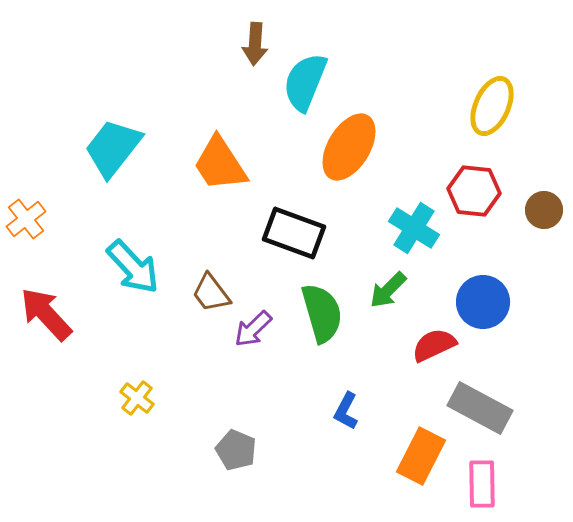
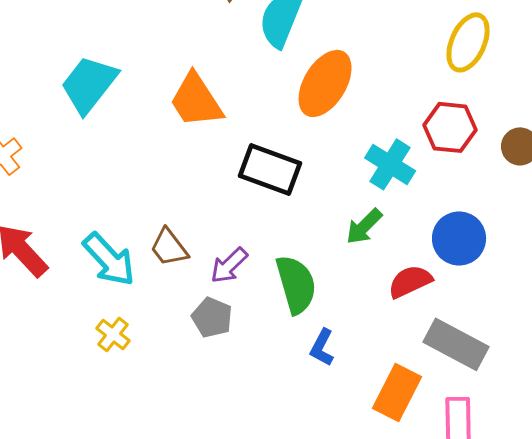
cyan arrow: (133, 267) -> (109, 259), moved
brown trapezoid: (211, 293) -> (169, 247), moved
green semicircle: (322, 313) -> (296, 284), moved
gray pentagon: (236, 450) -> (212, 317), moved

